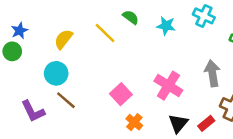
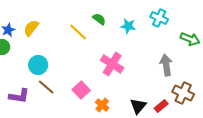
yellow semicircle: (63, 39) -> (31, 28), moved
pink cross: (168, 86) -> (112, 64), moved
pink square: (121, 94) -> (81, 90), moved
purple L-shape: (33, 111) -> (19, 96), turned -55

